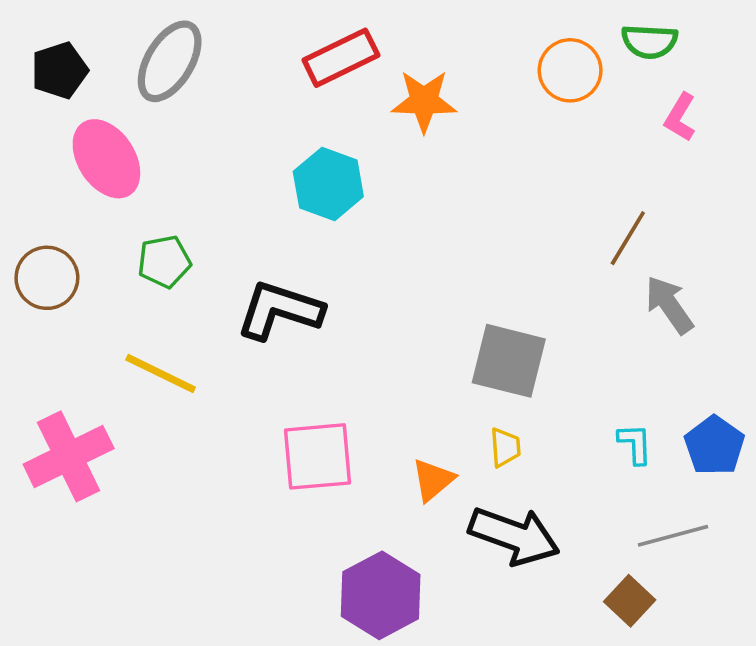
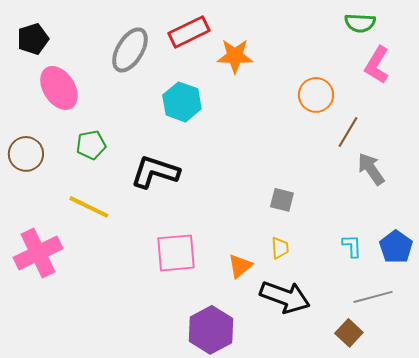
gray ellipse: (170, 61) -> (130, 50), moved
orange circle: (570, 70) -> (316, 95), moved
pink L-shape: (680, 117) -> (377, 65), size x1.4
gray square: (509, 361) -> (282, 200), size x0.6

